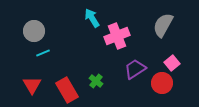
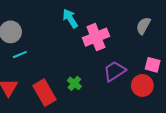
gray semicircle: (163, 25) -> (143, 26), size x0.7
pink square: (172, 63) -> (153, 65), turned -35

